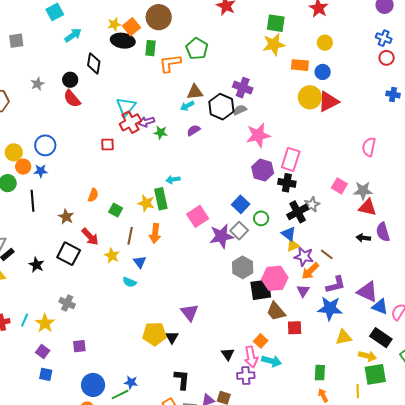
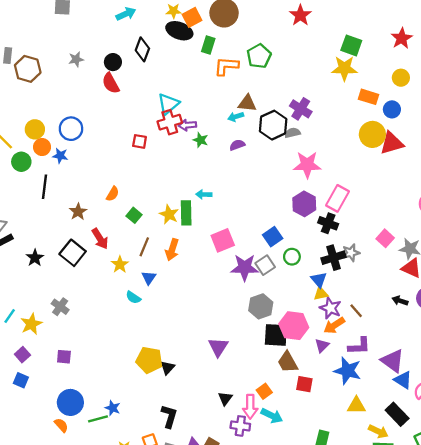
purple triangle: (190, 313) -> (218, 347), moved

